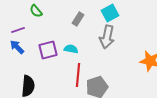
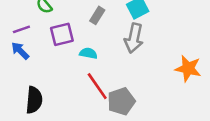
purple square: (48, 50) -> (62, 34), moved
red line: (78, 75) -> (97, 86), turned -40

